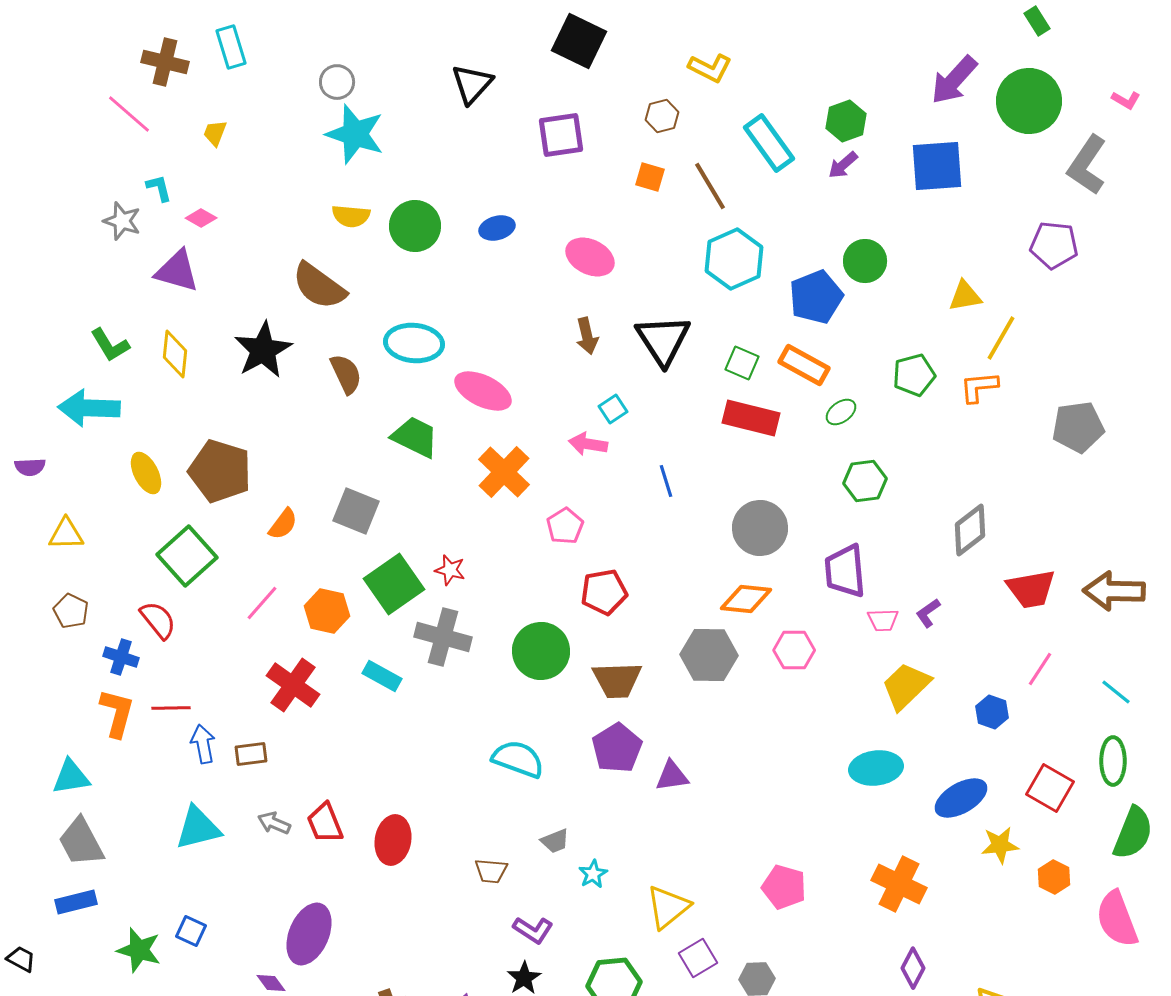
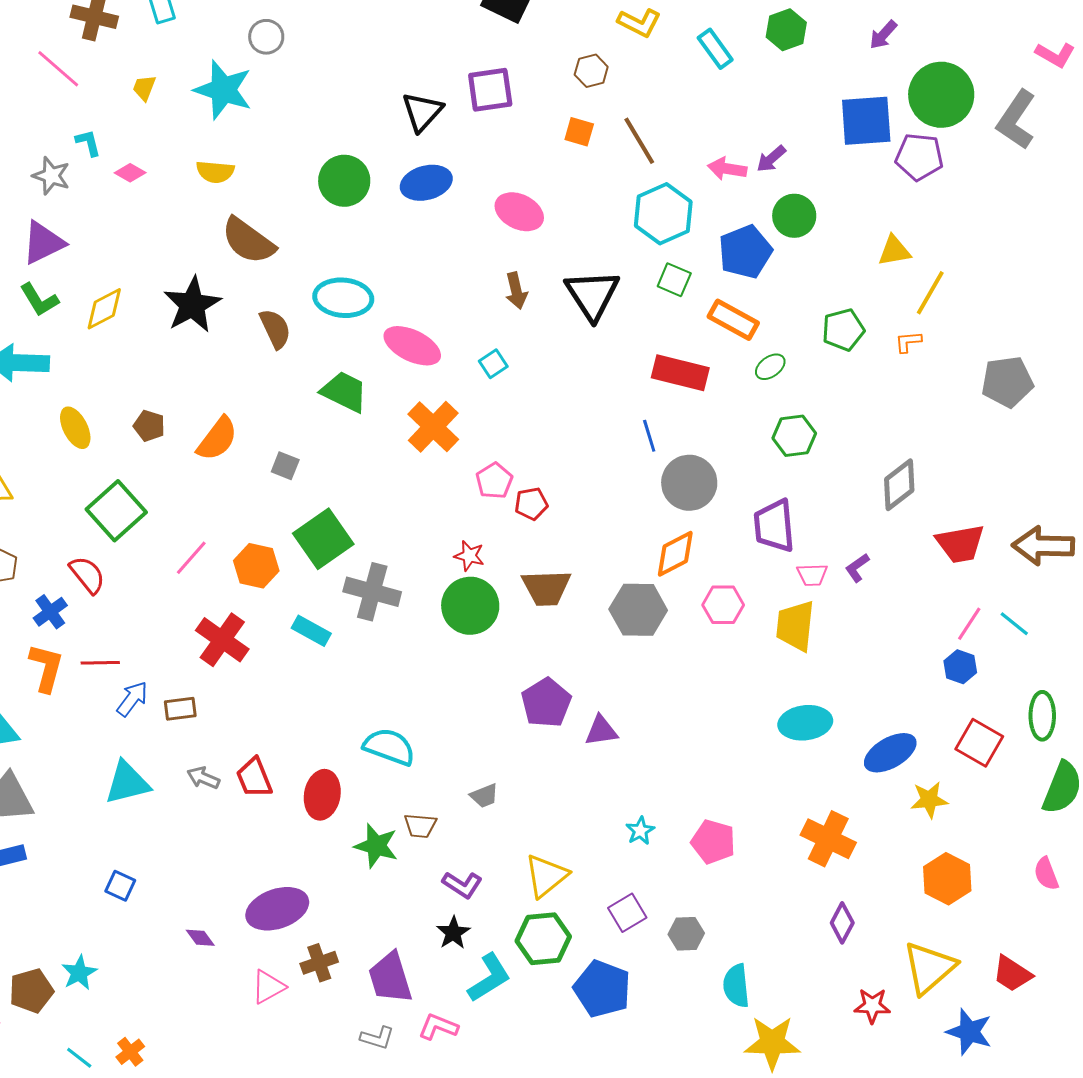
purple arrow: (954, 80) -> (883, 35), size x0.6
black triangle: (472, 84) -> (422, 112), moved
pink L-shape: (1126, 100) -> (1055, 55), size x1.4
green circle: (1029, 101) -> (941, 95), moved
green hexagon: (846, 121) -> (786, 30), moved
cyan star: (355, 134) -> (223, 90), moved
cyan rectangle: (769, 143) -> (715, 49), moved, size x0.7
purple arrow: (843, 165) -> (771, 159), moved
yellow semicircle: (351, 216) -> (215, 172), moved
blue ellipse: (497, 228) -> (426, 183), size x1.4
purple pentagon: (1054, 245) -> (919, 157), moved
purple triangle: (177, 271) -> (43, 243), moved, turned -42
yellow diamond: (175, 354) -> (104, 309), turned 57
green square: (742, 363) -> (674, 280), moved
orange L-shape: (979, 387) -> (908, 342), size x0.7
cyan square: (613, 409) -> (493, 364), moved
pink arrow: (588, 444) -> (727, 169), moved
brown pentagon: (220, 471) -> (149, 426), size x0.5
blue line: (666, 481) -> (649, 436), moved
gray square: (356, 511) -> (285, 466), size x0.6
orange semicircle: (283, 524) -> (217, 439), moved, size x1.4
red star: (450, 570) -> (469, 556), moved
red pentagon: (604, 592) -> (531, 504), moved, size x0.7
orange diamond: (746, 599) -> (675, 554), turned -33
blue cross: (121, 657) -> (50, 612), turned 36
brown trapezoid: (617, 680) -> (546, 588), moved
yellow trapezoid: (906, 686) -> (795, 626), moved, turned -40
cyan line: (1116, 692) -> (1014, 624), moved
blue hexagon: (992, 712) -> (960, 667), moved
blue arrow: (203, 744) -> (132, 699), turned 48
cyan semicircle: (518, 759) -> (389, 747), moved
cyan star: (593, 874) -> (640, 831), moved
orange hexagon: (1054, 877) -> (947, 879), moved, size x1.5
yellow triangle: (668, 907) -> (546, 876), moved
pink semicircle: (1117, 919) -> (1046, 874), size x0.6
purple ellipse: (309, 934) -> (277, 909), moved, turned 48
green star: (139, 950) -> (376, 846), moved

